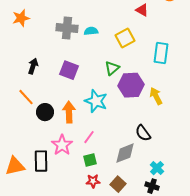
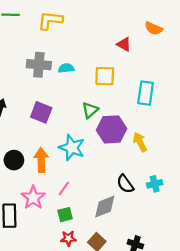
yellow square: (125, 38) -> (105, 76), turned 30
cyan cross: (157, 168) -> (155, 184), moved, turned 32

